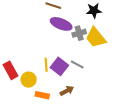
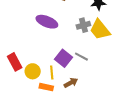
purple ellipse: (61, 24) -> (47, 22), moved
yellow line: (46, 65) -> (52, 72), moved

